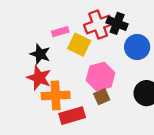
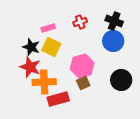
black cross: (117, 23) -> (114, 21), moved
red cross: (98, 25) -> (80, 22), size x0.6
yellow square: (79, 45) -> (51, 47), moved

